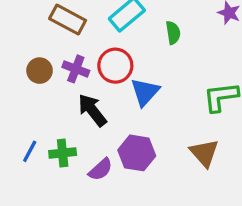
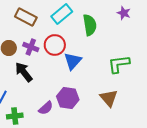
green semicircle: (173, 33) -> (90, 25), size x1.5
black arrow: (92, 110) -> (24, 72), moved
green cross: (63, 153) -> (15, 116), moved

